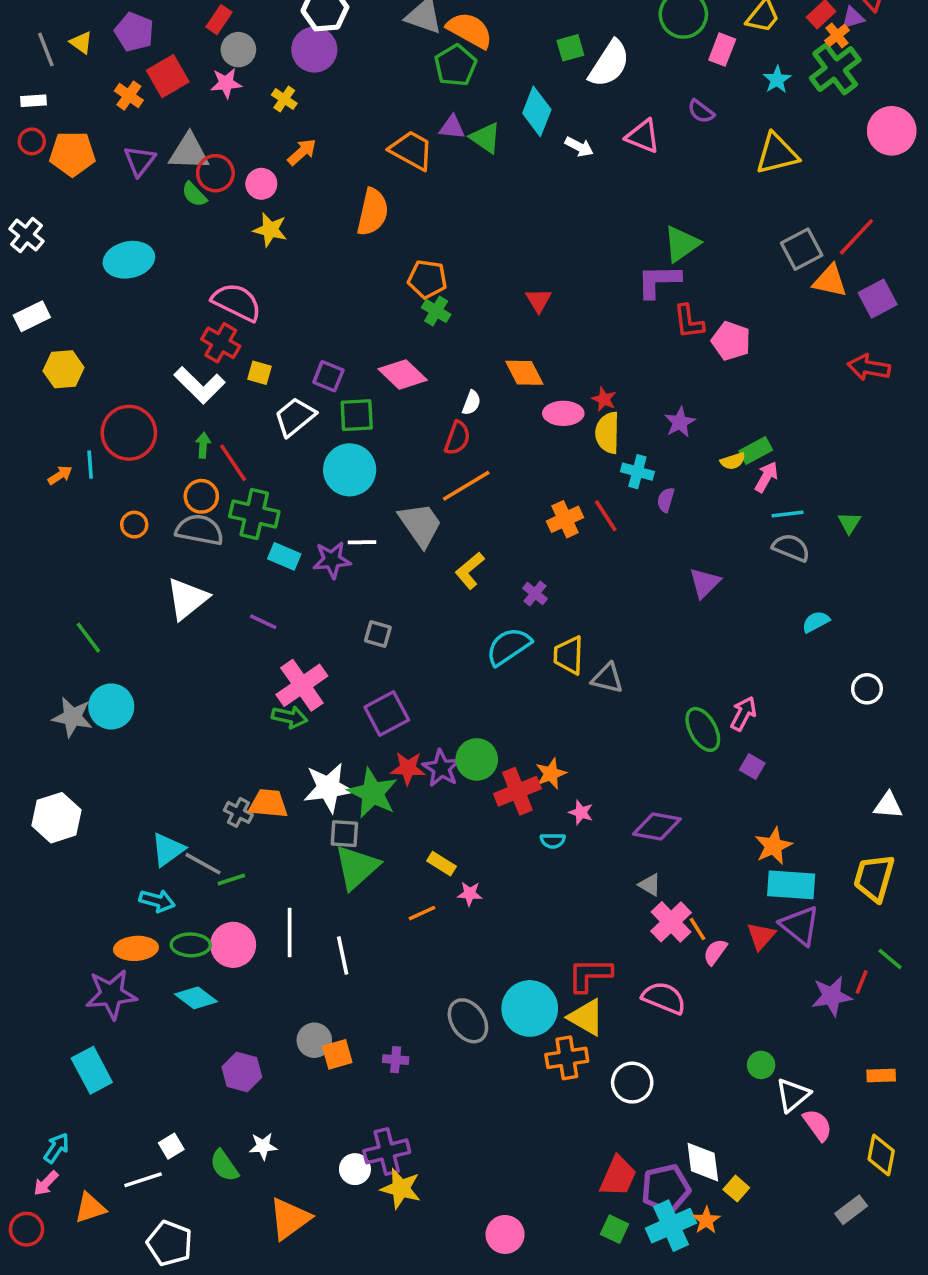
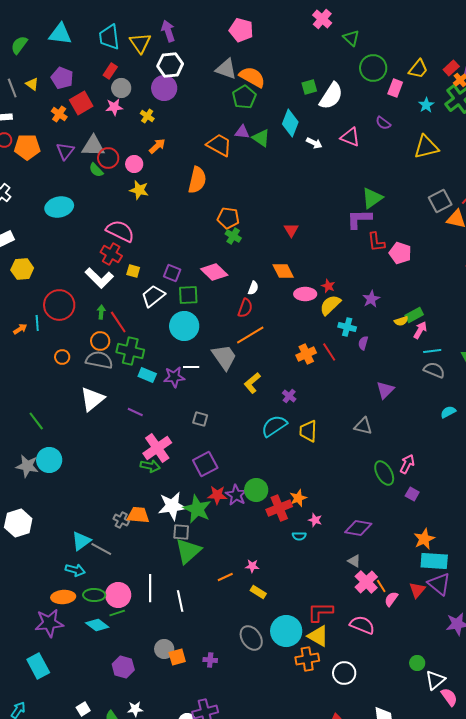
yellow semicircle: (607, 433) -> (330, 305), turned 45
gray triangle: (607, 678) -> (363, 426), moved
yellow rectangle: (441, 864) -> (258, 592), moved
green line: (231, 880) -> (117, 613), moved

